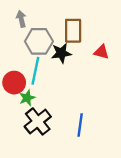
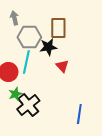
red triangle: (101, 52) -> (62, 66), moved, turned 32
green star: (27, 98) -> (15, 94), moved
blue line: (80, 125) -> (79, 114), moved

